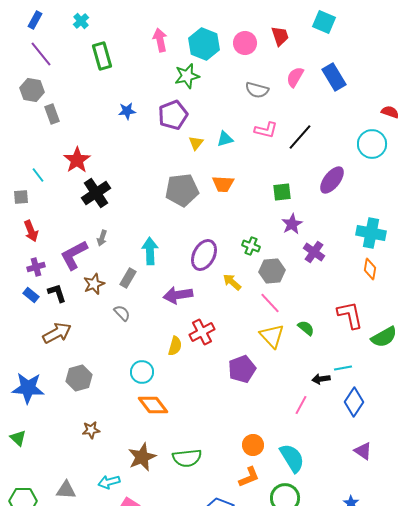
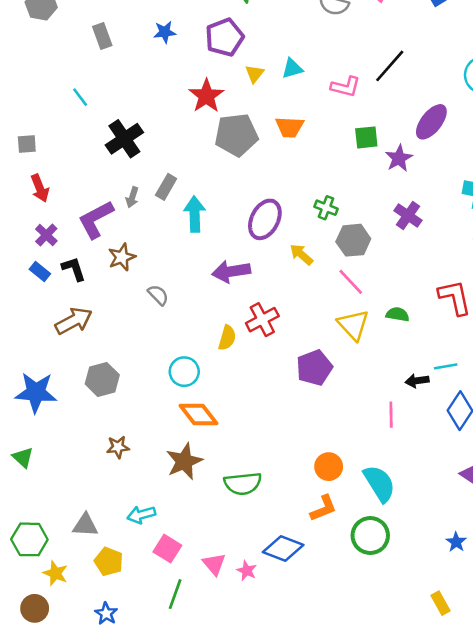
gray rectangle: (52, 114) -> (102, 36), moved
pink L-shape: (266, 130) -> (346, 87), moved
red star: (77, 160) -> (206, 96), moved
cyan line: (38, 175) -> (80, 97), moved
purple star: (292, 224) -> (399, 158), moved
purple cross: (36, 267) -> (46, 235), turned -30
gray rectangle: (128, 278) -> (166, 187), moved
green semicircle: (306, 328) -> (398, 314), turned -30
pink line: (301, 405) -> (391, 415), turned -30
brown star: (142, 457) -> (184, 461), moved

